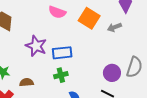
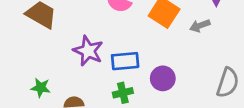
purple circle: (112, 73) -> (163, 78), moved

